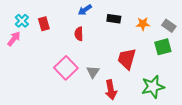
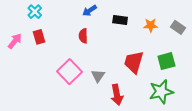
cyan cross: (22, 21) -> (35, 12), moved
red rectangle: (44, 24) -> (39, 37), moved
green square: (163, 47) -> (166, 61), moved

